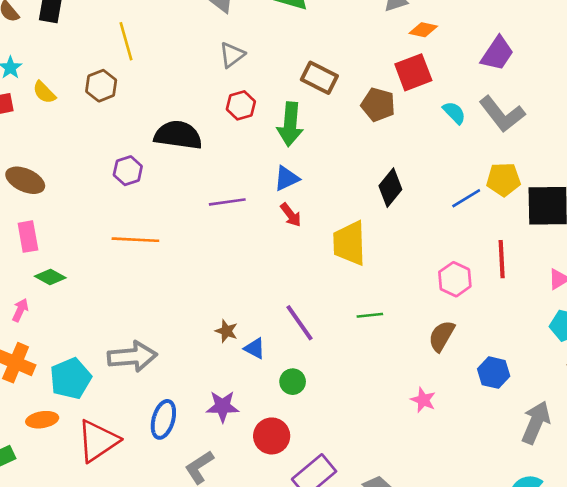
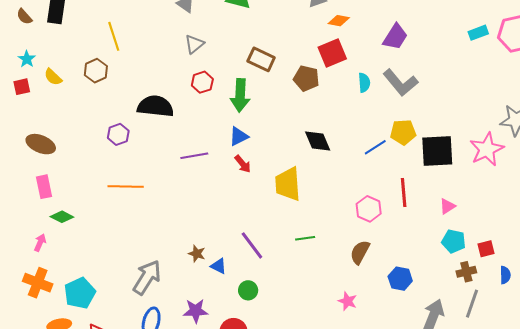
cyan semicircle: (454, 113) -> (364, 83), turned 42
black diamond: (390, 188) -> (318, 141), turned -60
gray arrow: (132, 356) -> (147, 277), moved, turned -51

